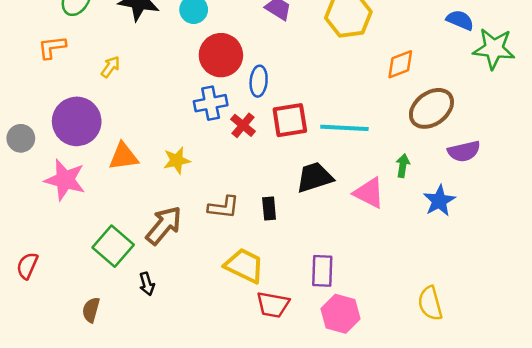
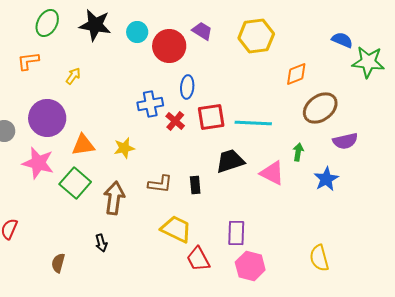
red circle: (221, 55) -> (169, 46), moved
brown arrow: (164, 225) -> (114, 198), turned -32
green square: (113, 246) -> (75, 183), moved
red trapezoid: (273, 305) -> (198, 259), turned 52

